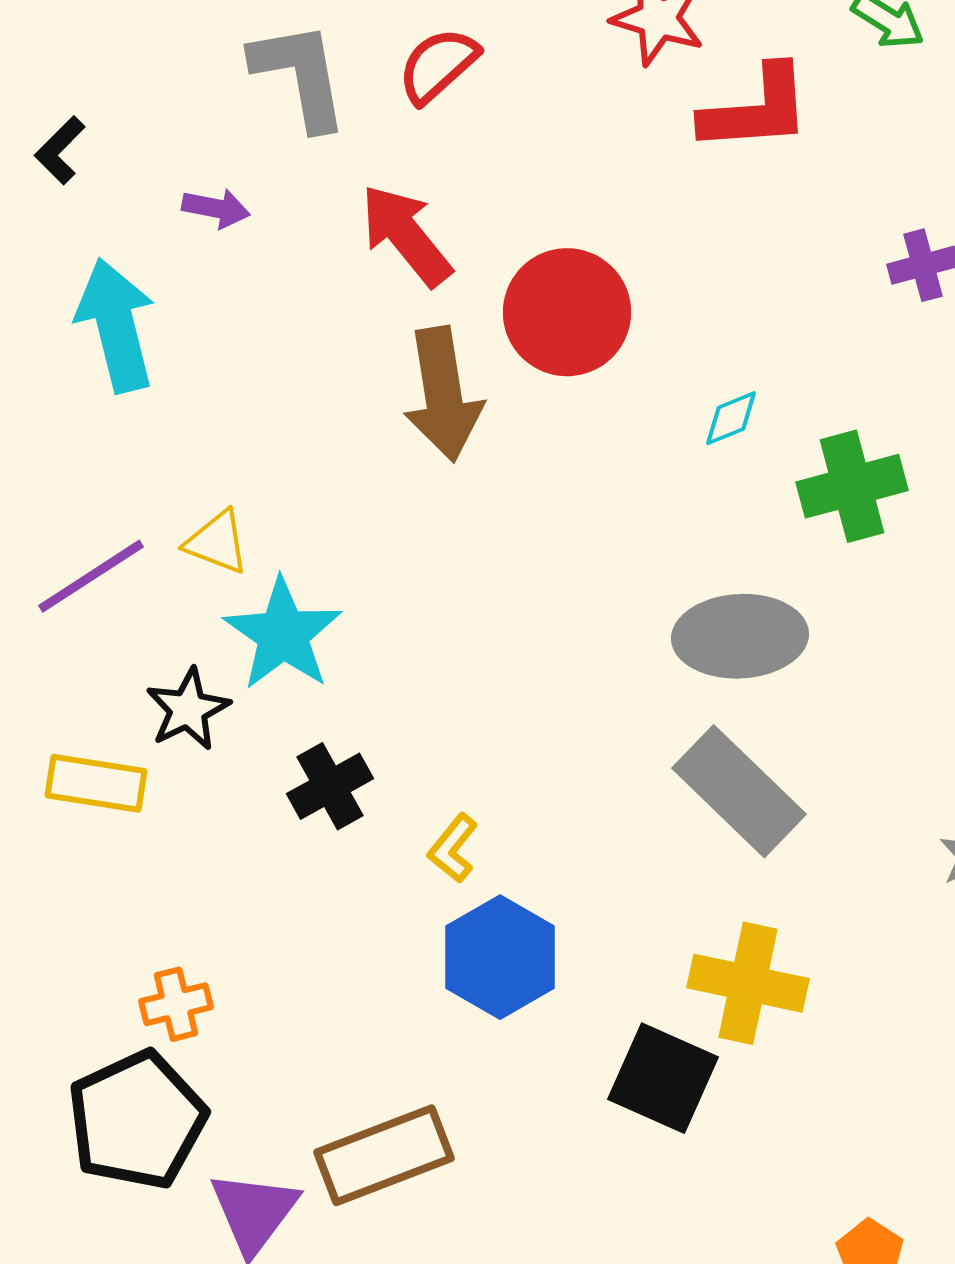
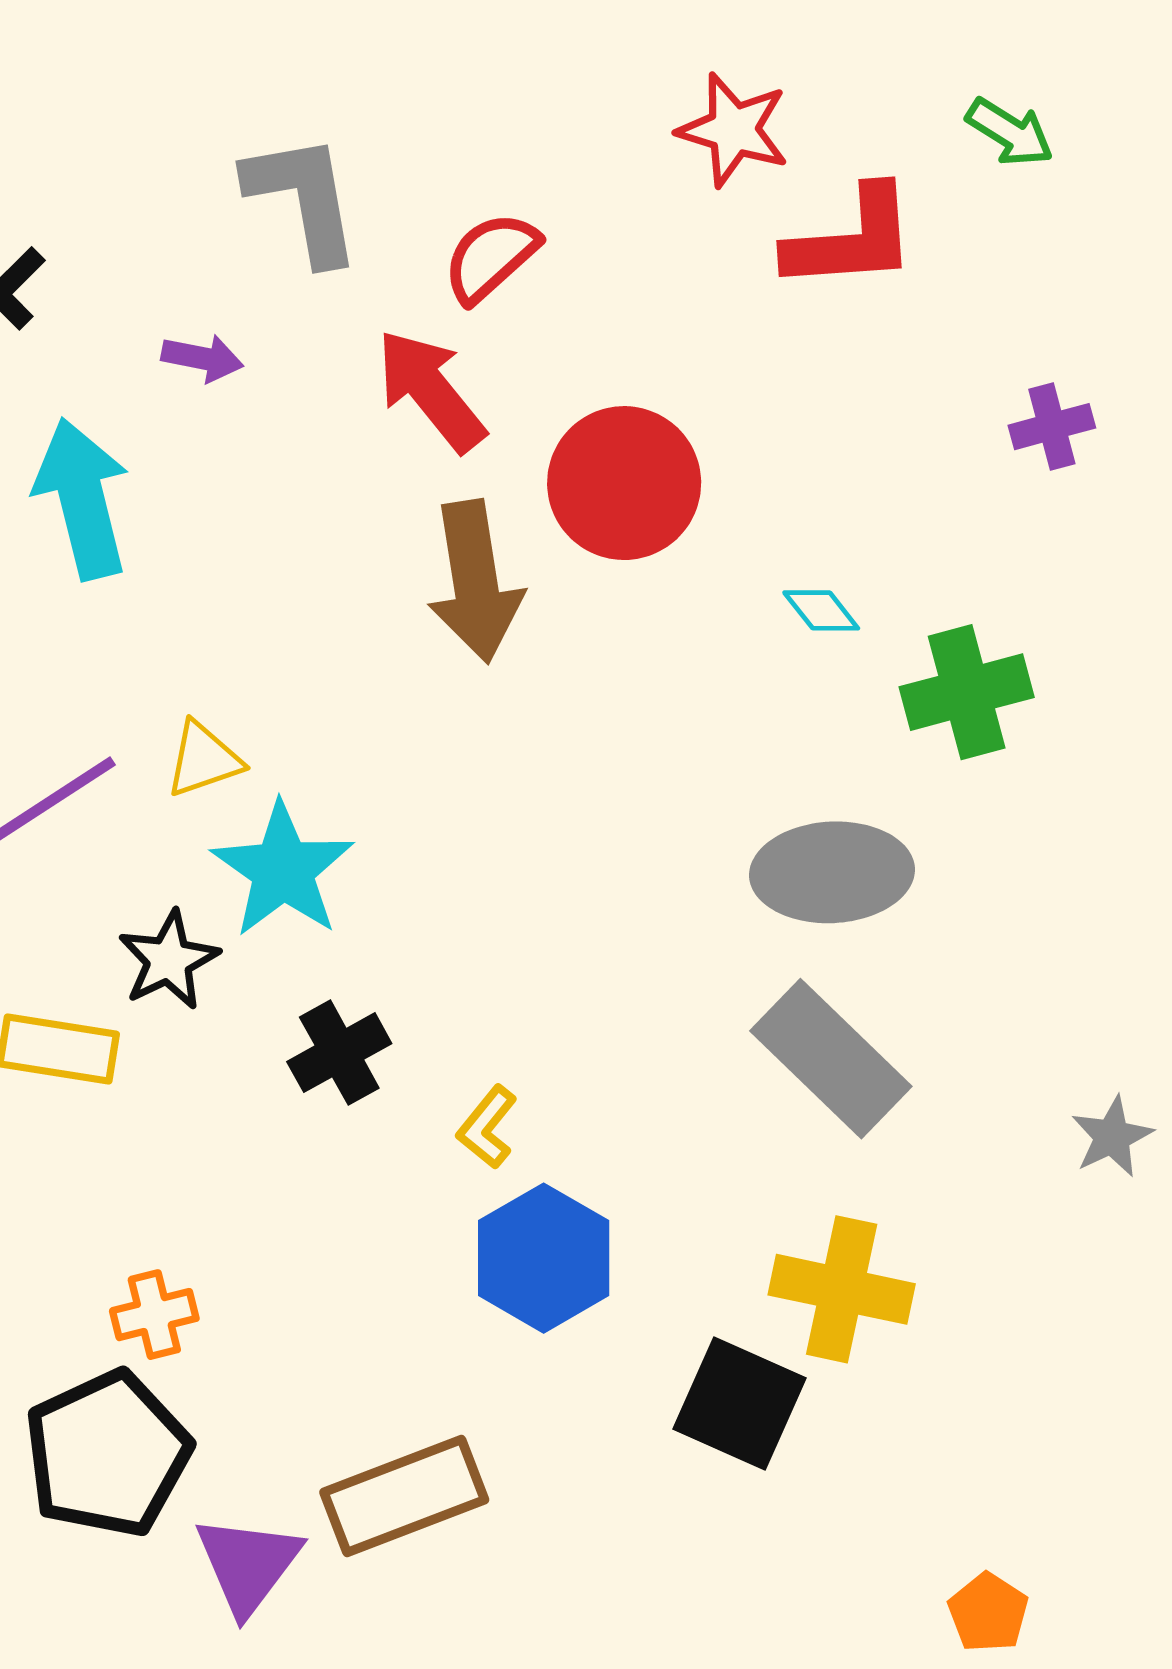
red semicircle: (438, 65) -> (491, 257), moved
cyan diamond: (731, 418) -> (821, 610), turned 74
yellow triangle: (217, 542) -> (204, 759), turned -40

